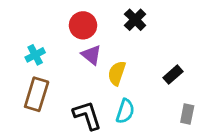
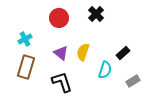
purple triangle: (91, 55) -> (61, 53), moved
cyan semicircle: (125, 111) -> (105, 70), moved
gray rectangle: (187, 114) -> (133, 81), turned 48

